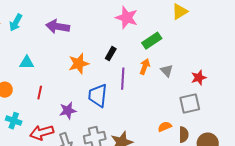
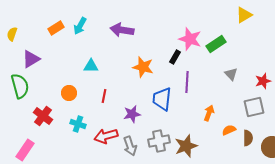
pink star: (127, 18) -> (190, 39), moved
orange star: (79, 64) -> (143, 67), turned 30
orange arrow: (145, 67) -> (209, 113), moved

